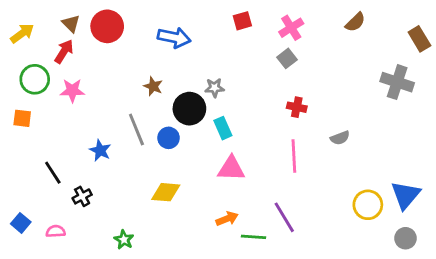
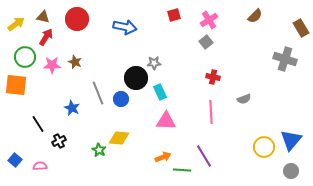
brown triangle: (71, 24) -> (43, 17), moved, turned -32
brown star: (153, 86) -> (75, 62), moved
orange square: (22, 118) -> (16, 85), size x1.6
green star: (124, 240) -> (99, 150), moved

